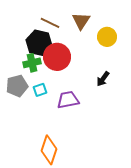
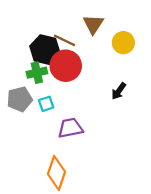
brown line: (50, 23) -> (65, 40), moved
purple trapezoid: (68, 100) -> (70, 128), moved

